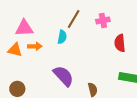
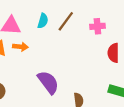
cyan semicircle: (62, 37) -> (43, 21), moved

